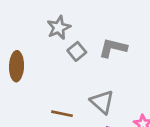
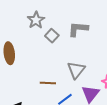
gray triangle: (102, 102) -> (76, 70), turned 36

